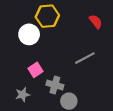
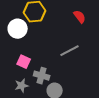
pink square: (35, 70) -> (24, 62), turned -32
gray star: (23, 95) -> (22, 86), moved

